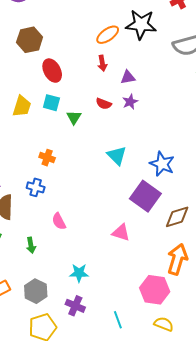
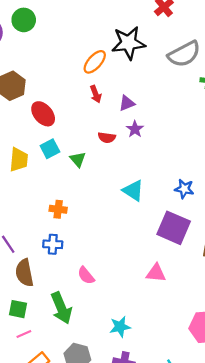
cyan square: (51, 103) -> (50, 149), turned -30
blue star: (162, 164) -> (184, 189), size x0.7
green arrow: (31, 245) -> (61, 308), size x1.8

